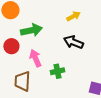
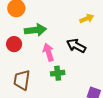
yellow arrow: (73, 16) -> (87, 19), moved
pink arrow: (35, 58) -> (48, 52), moved

